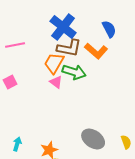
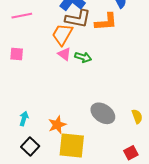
orange L-shape: (96, 51) -> (106, 22), turned -45
green arrow: (74, 72) -> (83, 57), moved, size x0.7
pink square: (10, 82) -> (17, 54), turned 32

